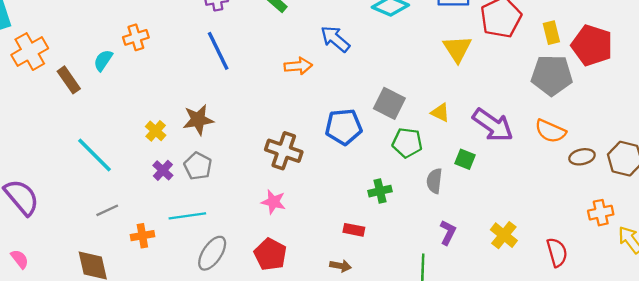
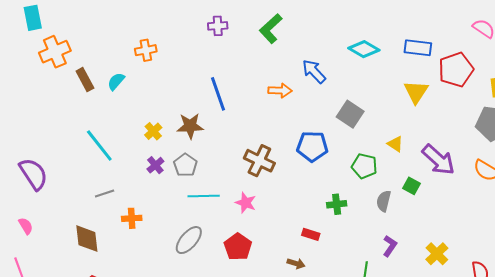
blue line: (218, 51) -> (218, 94), moved
cyan semicircle: (103, 60) -> (116, 81), moved
gray square: (389, 103) -> (350, 114), moved
cyan line: (187, 216) -> (204, 196), moved

